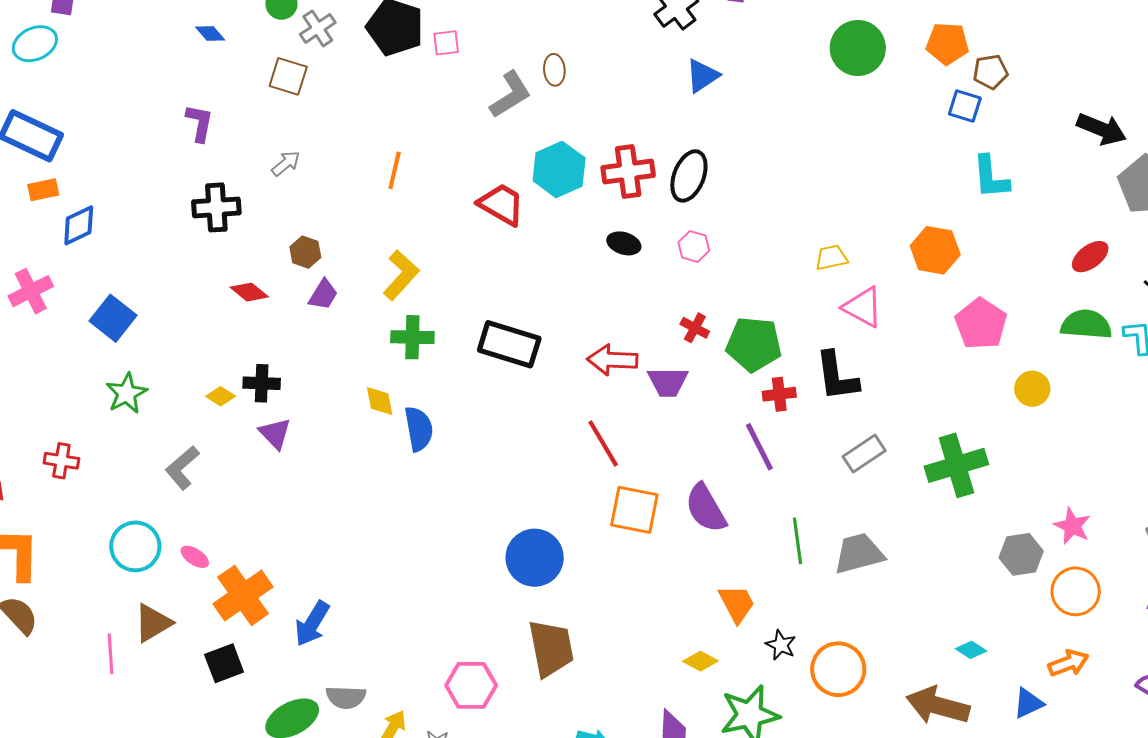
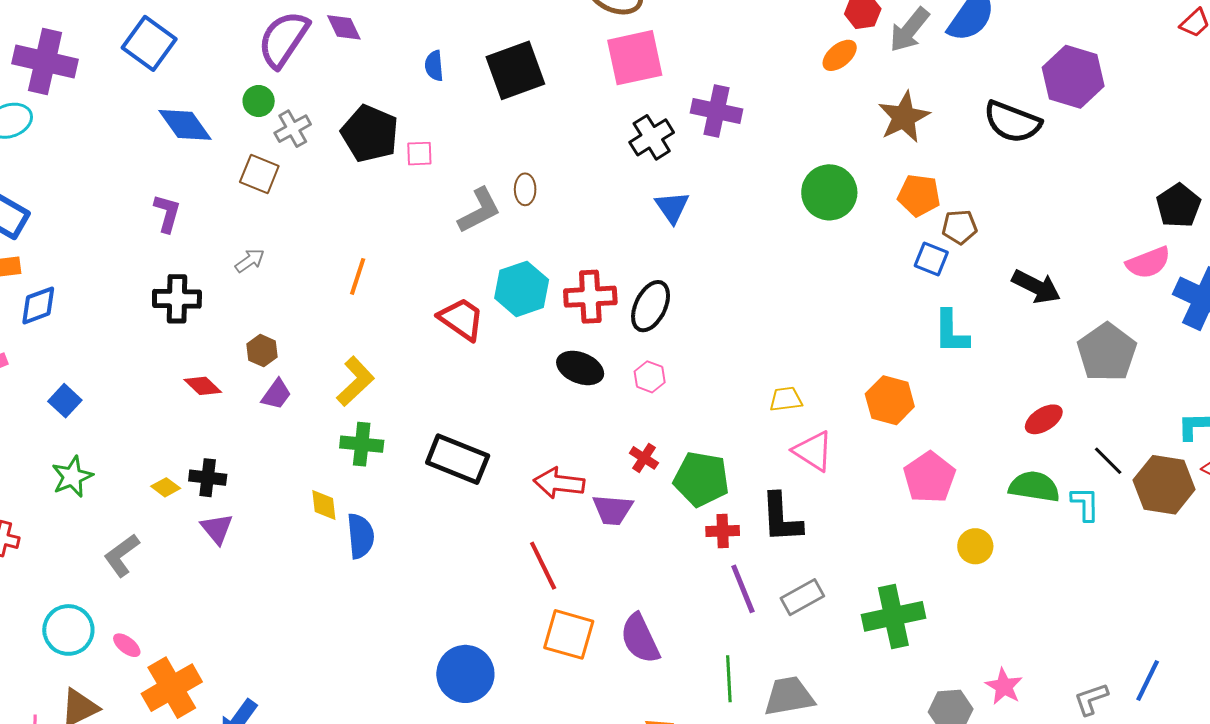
blue diamond: (210, 34) -> (185, 125), size x1.8
blue triangle: (702, 76) -> (672, 207), turned -36
black arrow: (1102, 129) -> (1036, 287), moved
black ellipse: (624, 243) -> (580, 368), size x1.4
blue square: (113, 318) -> (65, 401), size x0.7
purple line: (759, 447) -> (743, 589), moved

